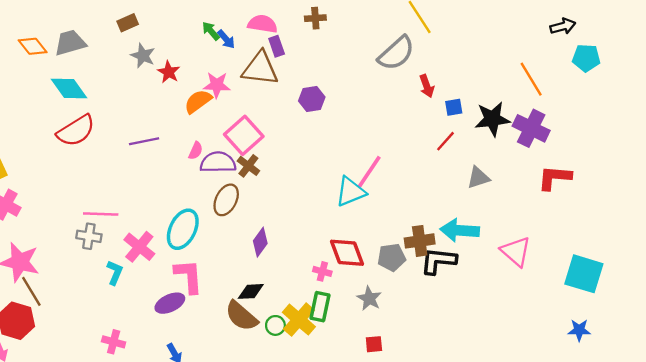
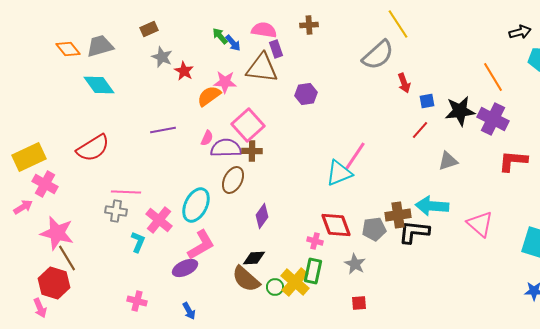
red semicircle: (76, 131) -> (93, 148), moved
brown cross: (248, 166) -> (252, 151), turned -36
pink L-shape: (189, 276) -> (201, 245), turned 64

